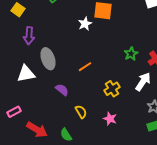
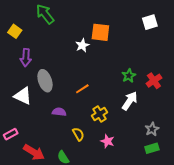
white triangle: (26, 74) -> (23, 96), turned 36
white arrow: (143, 82) -> (130, 101), moved
yellow cross: (112, 89) -> (99, 114), moved
purple semicircle: (62, 90) -> (59, 112), turned -32

